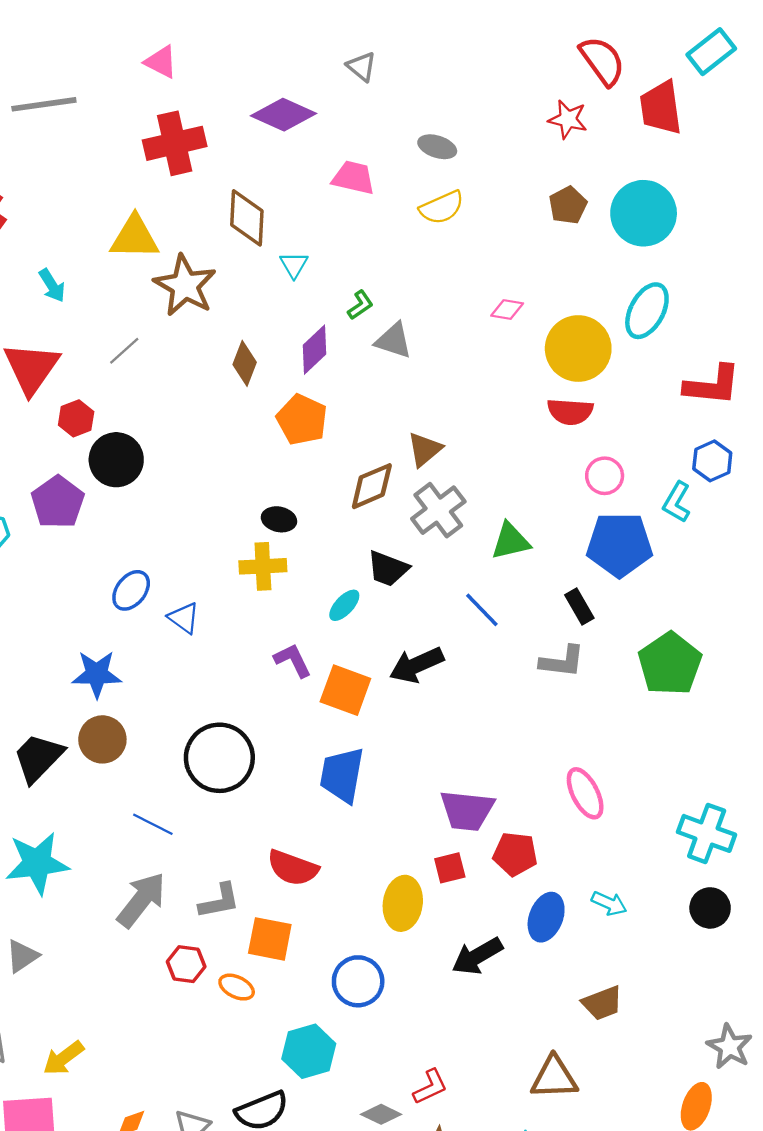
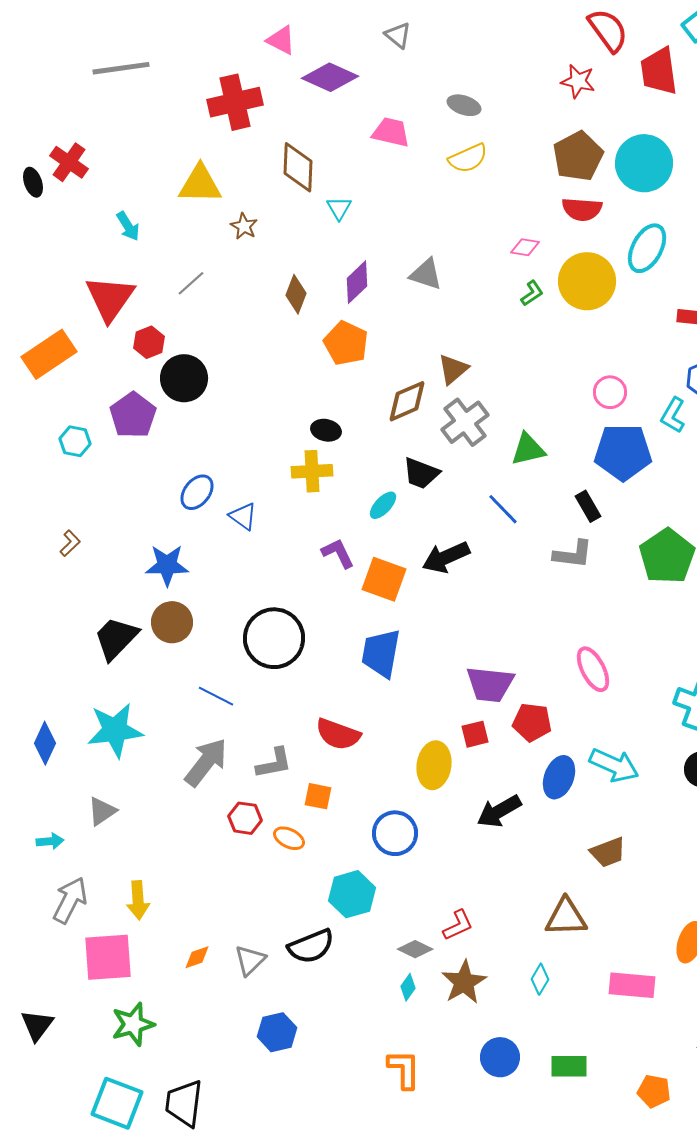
pink triangle: (161, 62) -> (281, 40), moved
brown pentagon: (568, 205) -> (578, 156), size x1.5
brown star: (185, 285) -> (244, 226), size x0.5
green L-shape: (360, 305) -> (532, 293), moved
red semicircle: (570, 412) -> (582, 209), moved
cyan arrow: (609, 903) -> (614, 765), size x1.6
orange square: (270, 939) -> (318, 796), size x0.7
yellow arrow: (63, 1058) -> (138, 900), turned -57

